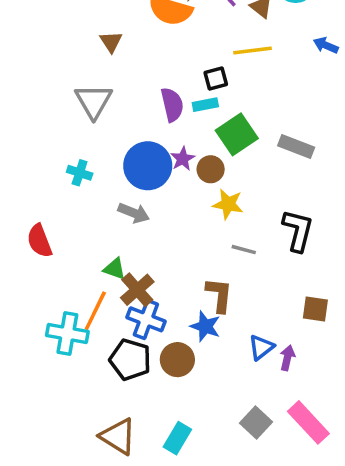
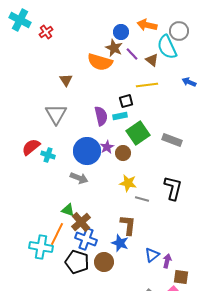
yellow star: (228, 204) -> (128, 183), moved
red semicircle: (39, 241) -> (31, 147), moved, turned 72
brown square: (315, 309) -> (181, 277), moved

